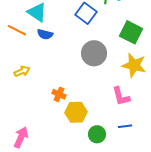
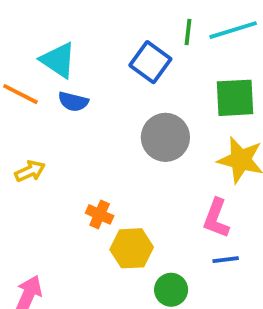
green square: (131, 32) -> (235, 98), turned -30
pink L-shape: (121, 96) -> (216, 218), turned 35
blue line: (125, 126) -> (226, 260), moved

